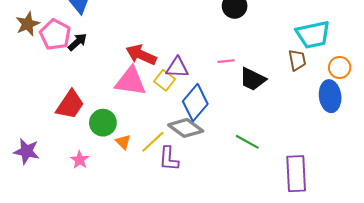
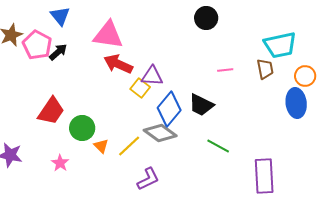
pink line: (226, 61) -> (225, 70), moved
black trapezoid: (253, 79) -> (201, 105), moved
pink triangle: (131, 81) -> (108, 35), moved
purple L-shape: (169, 159) -> (148, 179), moved, turned -120

